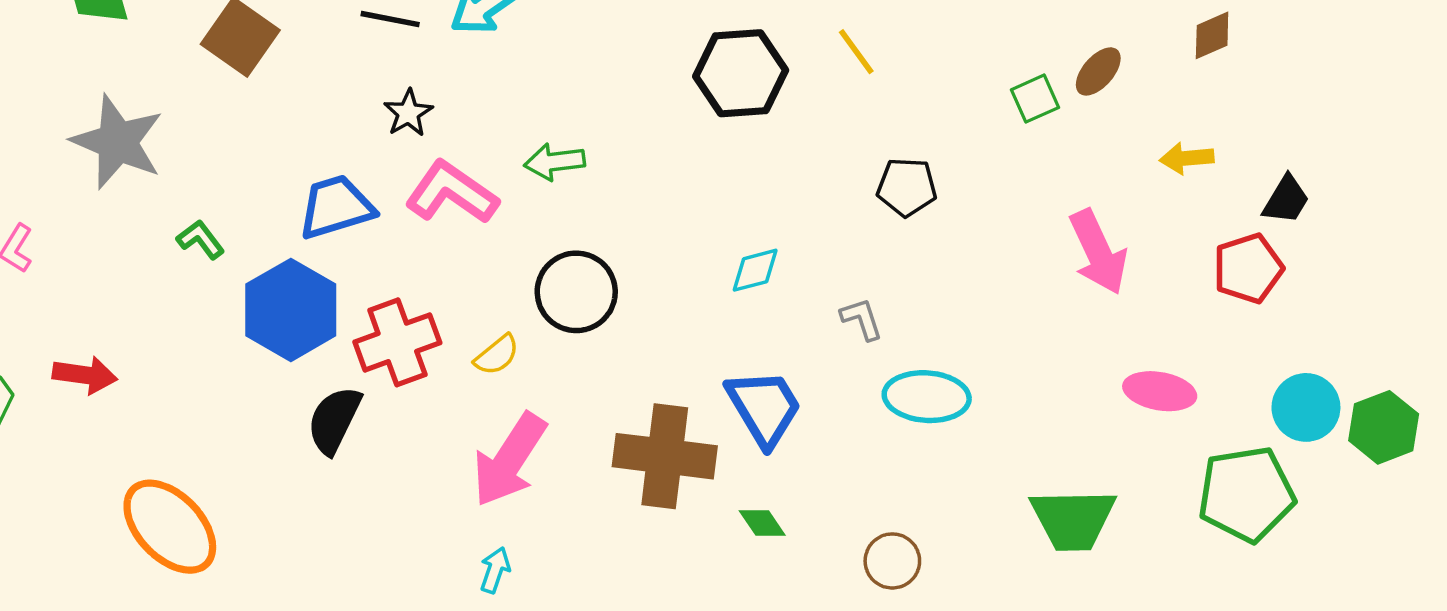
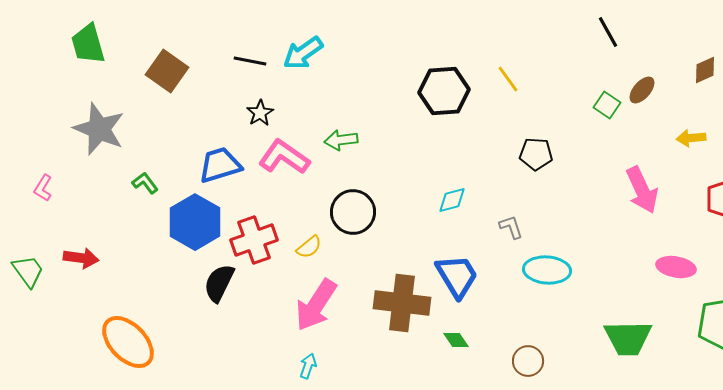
green square: (1035, 99) -> (607, 105), turned -32

